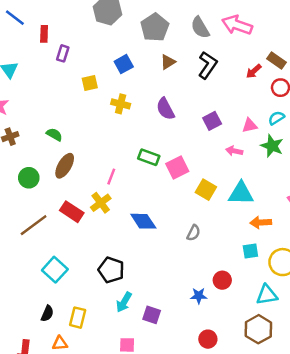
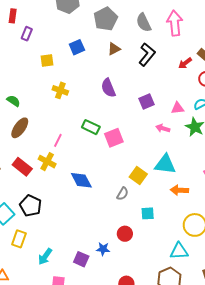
pink arrow: (237, 25) -> (175, 23), turned 60
yellow cross: (121, 104) -> (60, 90), moved
yellow square: (206, 190) -> (138, 176), moved
yellow cross: (101, 203) -> (47, 162), turned -30
cyan square: (250, 251) -> (148, 213), moved
black pentagon: (111, 270) -> (31, 206), moved
red circle: (222, 280) -> (125, 234), moved
blue star: (199, 296) -> (103, 249), moved
cyan arrow: (124, 302) -> (45, 257), moved
yellow rectangle: (78, 318) -> (19, 239), moved

